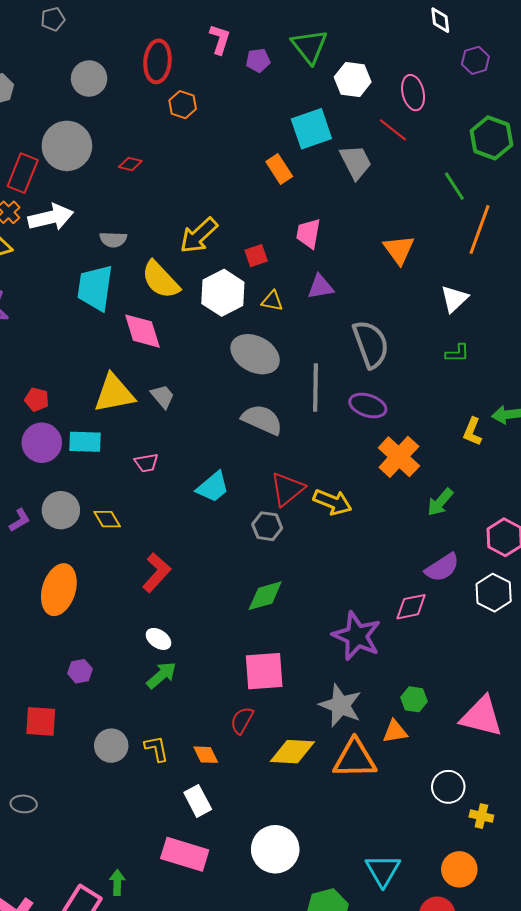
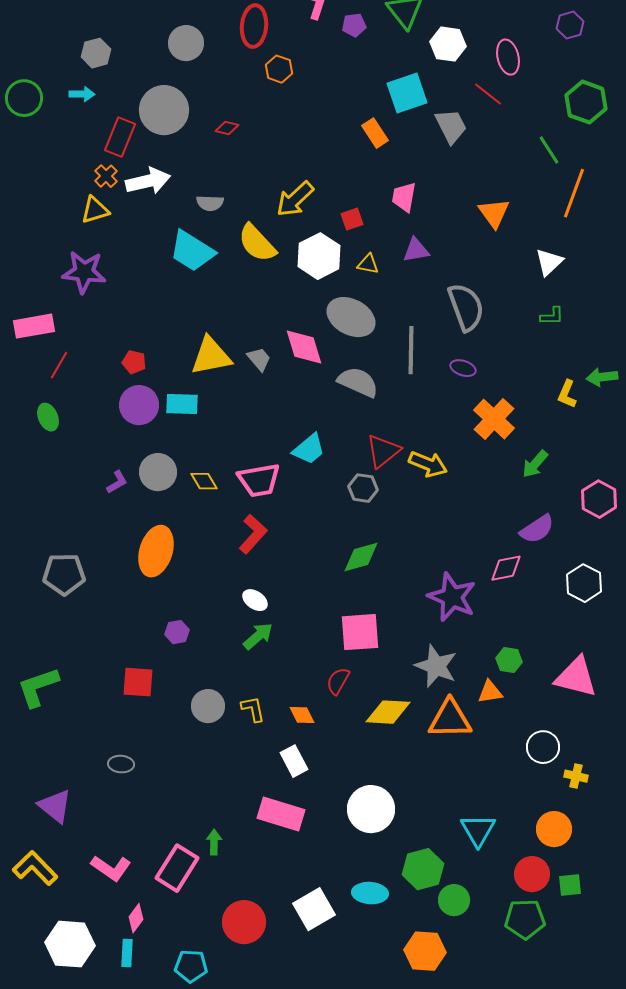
cyan trapezoid: (95, 288) -> (192, 251), turned -66
pink diamond: (142, 331) -> (304, 347), moved
purple ellipse: (368, 406) -> (463, 368), size x0.7
pink trapezoid: (146, 463) -> (259, 480), moved, size x1.8
white hexagon: (494, 593) -> (584, 583), moved

